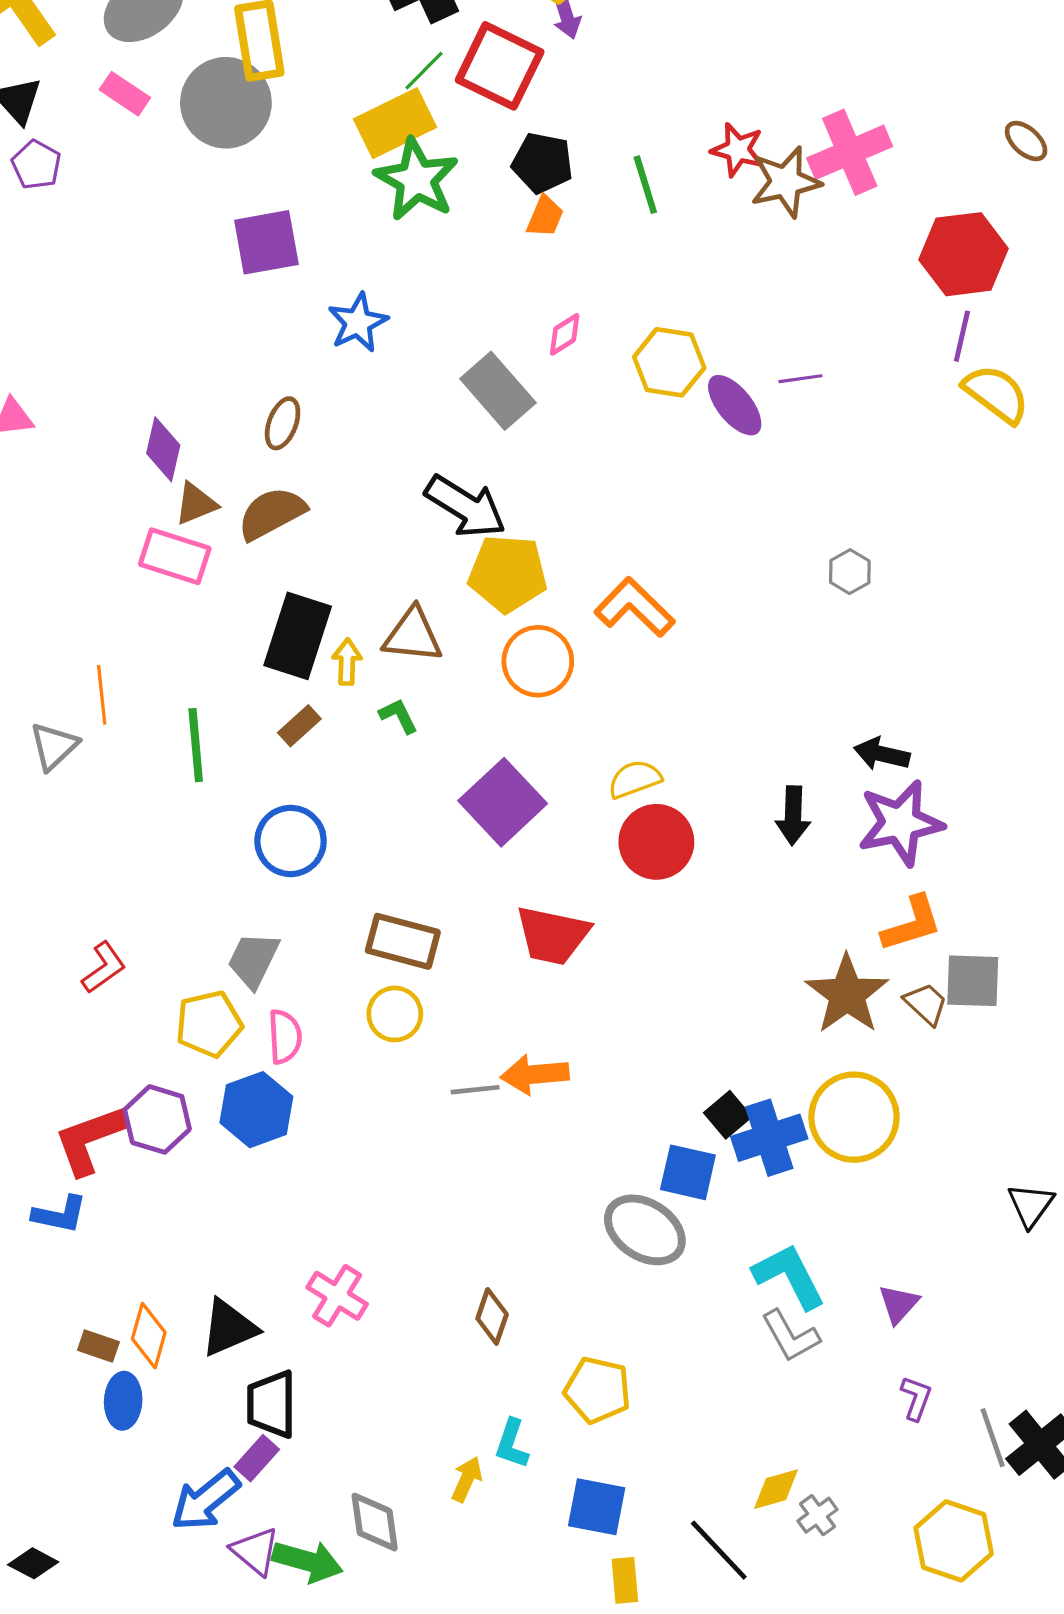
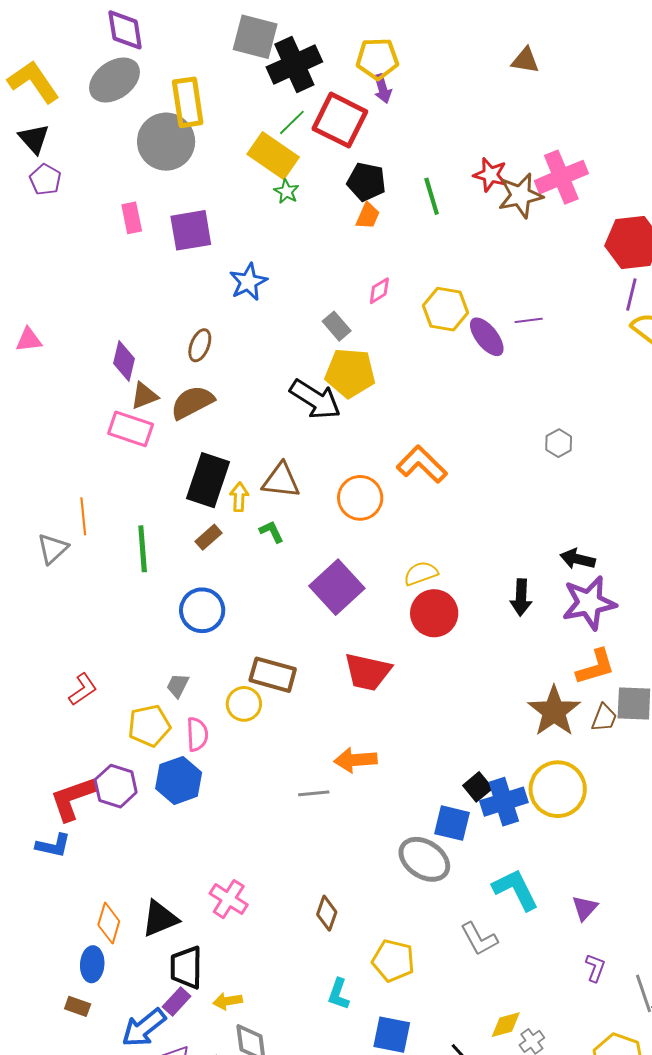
pink rectangle: (125, 94) -> (132, 218), moved, turned 44
yellow rectangle: (395, 123) -> (273, 156), turned 60
green star: (417, 180) -> (286, 192), size x0.5
gray rectangle: (498, 391) -> (337, 326), size x0.6
yellow pentagon: (508, 574) -> (350, 373), moved
gray trapezoid: (253, 960) -> (178, 685), size x0.7
brown trapezoid: (926, 1004) -> (604, 718), turned 68
yellow circle: (395, 1014) -> (244, 704), moved
gray line: (475, 1090) -> (314, 793), moved
gray L-shape: (790, 1336) -> (479, 939), moved
brown rectangle: (98, 1346) -> (78, 1006), moved
yellow arrow: (467, 1479) -> (228, 1001), moved, turned -124

